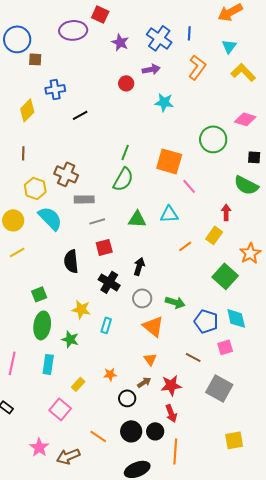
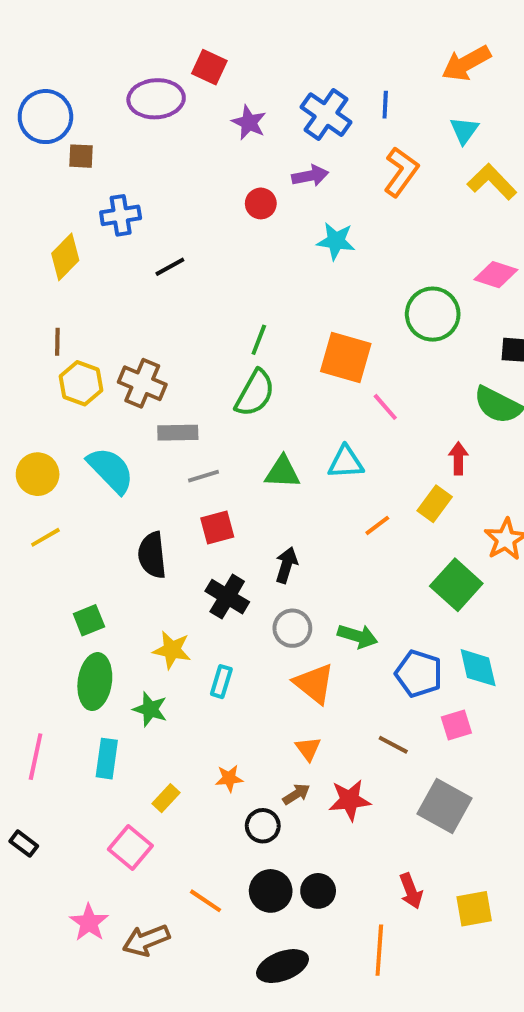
yellow hexagon: (35, 188) -> (81, 383), moved
red arrow: (171, 413) -> (411, 891), moved
orange line: (175, 451) -> (379, 950), moved

